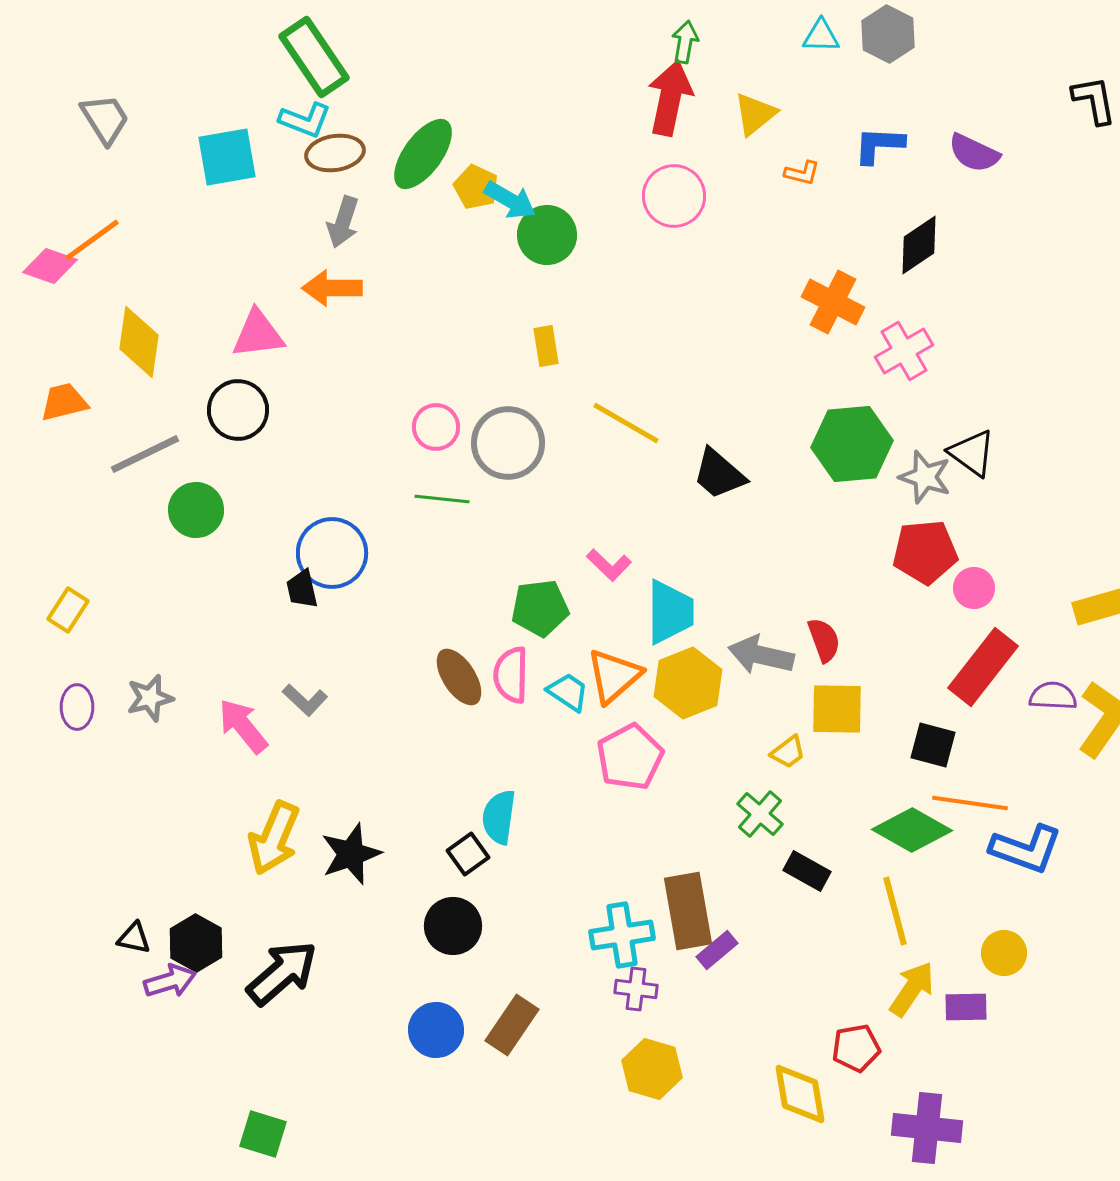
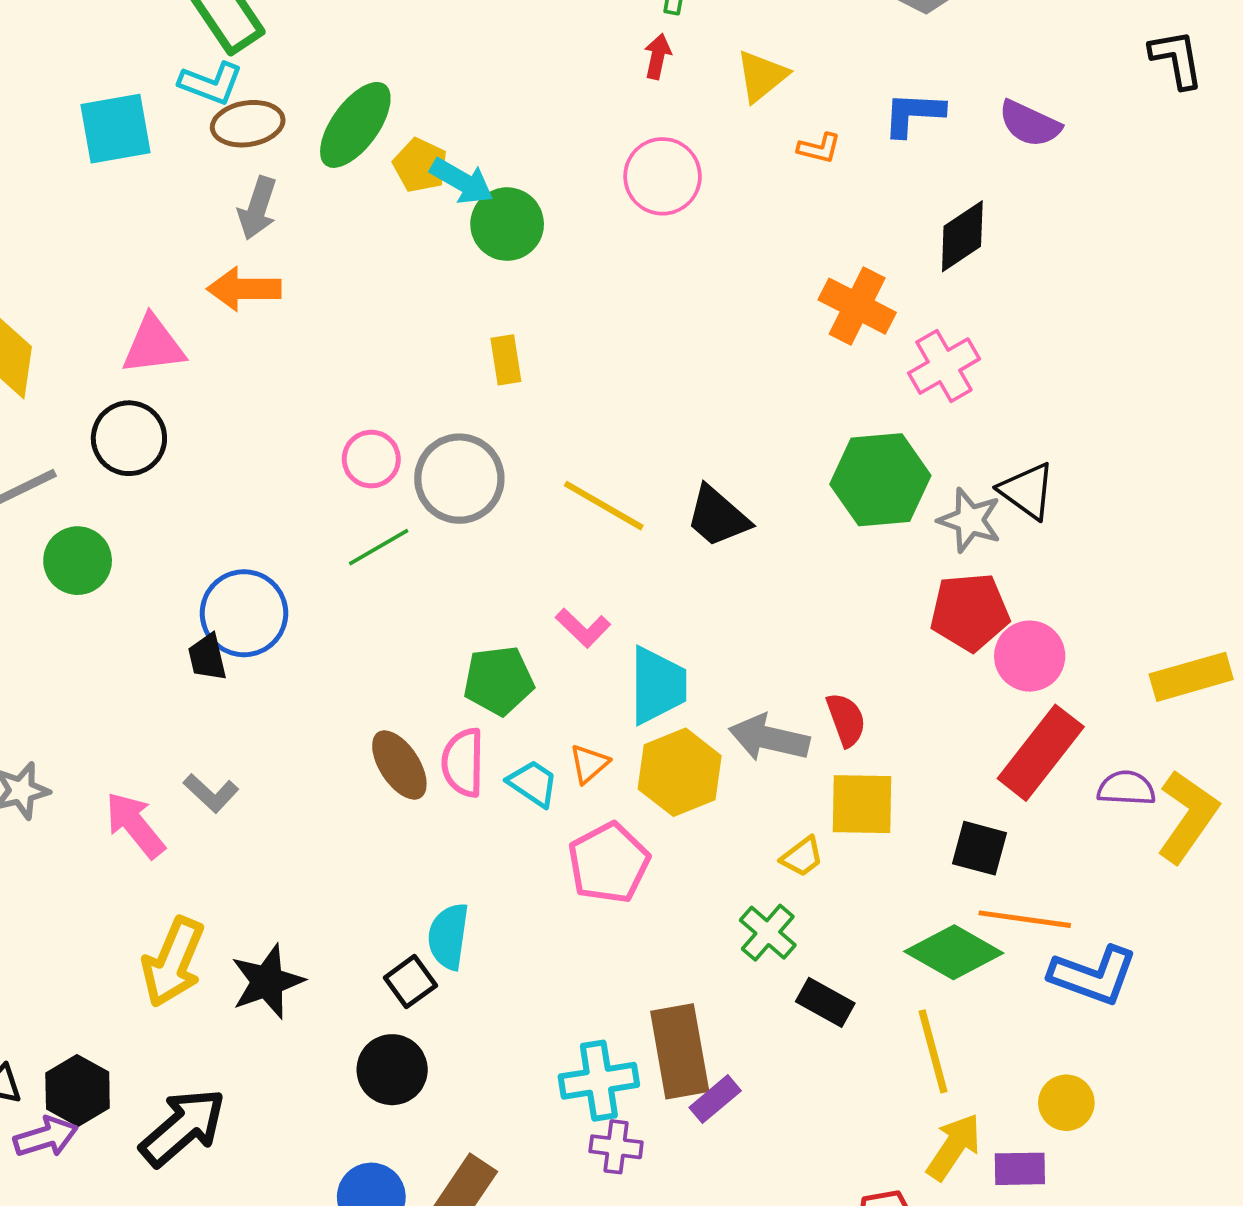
red arrow: (670, 98) -> (658, 56), size x0.5
yellow line: (626, 423) -> (604, 506), moved
green line: (442, 499) -> (379, 547), turned -36
pink circle: (974, 588) -> (1030, 656), size x1.4
orange triangle: (614, 676) -> (589, 764), size x0.6

